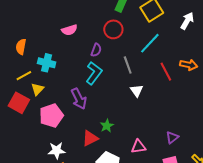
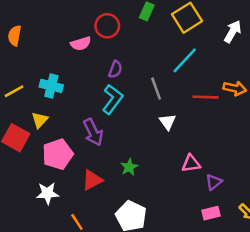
red circle: (113, 29) -> (107, 26), moved
orange semicircle: (21, 47) -> (15, 36), moved
red line: (166, 72) -> (205, 97), turned -60
yellow line: (24, 76) -> (14, 91), moved
red triangle: (90, 138) -> (92, 180), moved
pink triangle: (139, 147) -> (191, 163), moved
white star: (57, 150) -> (48, 193), moved

